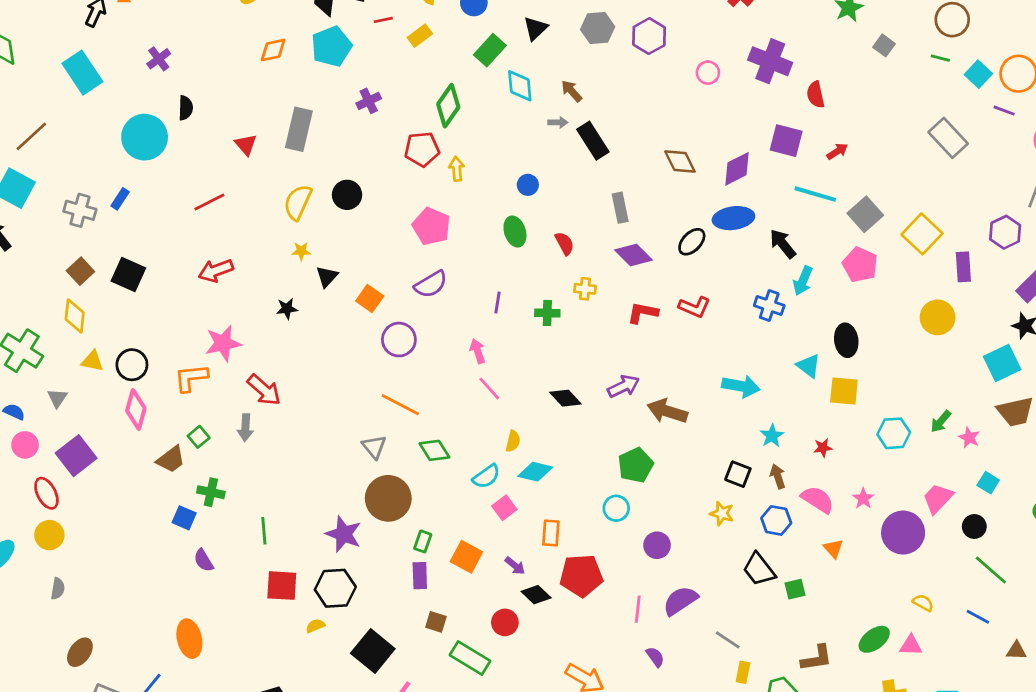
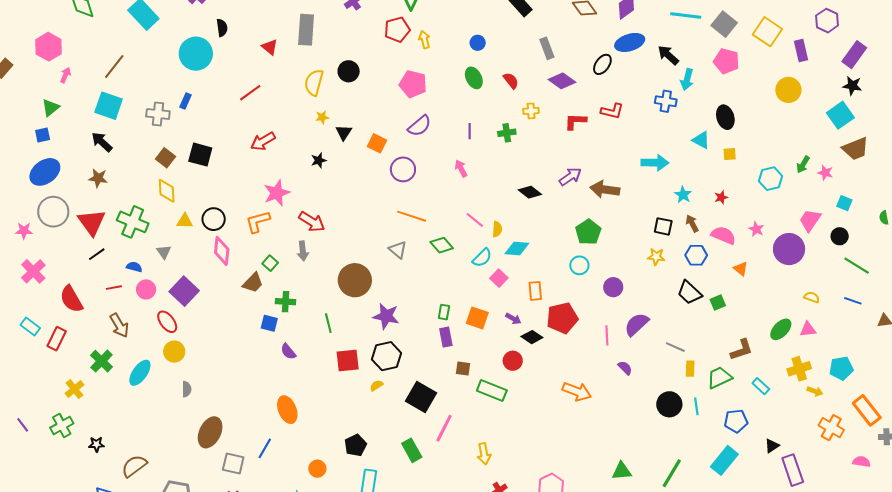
pink line: (489, 388) -> (475, 220), moved
yellow square: (844, 391) -> (730, 154), size x0.6
brown circle: (388, 498) -> (355, 280), moved
brown ellipse: (80, 652) -> (210, 432), size x1.4

